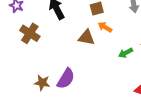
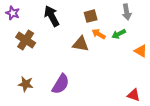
green arrow: (126, 53) -> (119, 34), moved
brown star: (42, 83) -> (26, 84), moved

